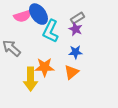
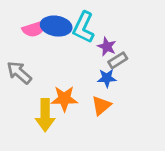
blue ellipse: (39, 14) -> (56, 26), turned -45
gray rectangle: (78, 18) -> (118, 60), moved
cyan L-shape: (51, 31) -> (84, 27), moved

